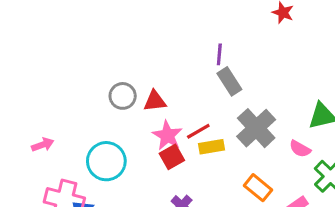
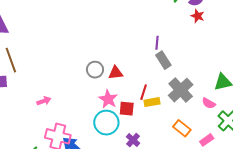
red line: (198, 131) -> (144, 92), turned -42
pink star: (167, 135) -> (108, 99), moved
red square: (172, 157) -> (127, 109), turned 35
cyan circle: (106, 161) -> (106, 123), moved

